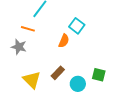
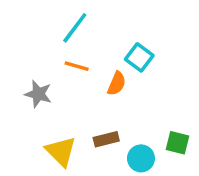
orange line: (28, 29) -> (77, 66), moved
brown rectangle: (58, 73) -> (106, 139), turned 32

